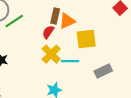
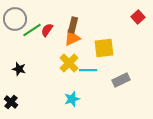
orange triangle: (67, 21) -> (72, 38), moved
red semicircle: (48, 32) -> (47, 30), moved

